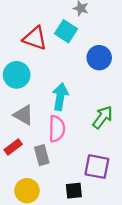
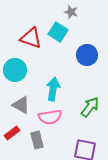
pink semicircle: (57, 129) -> (50, 117), turned 80

